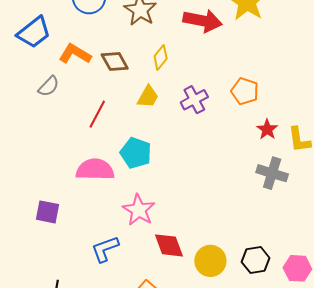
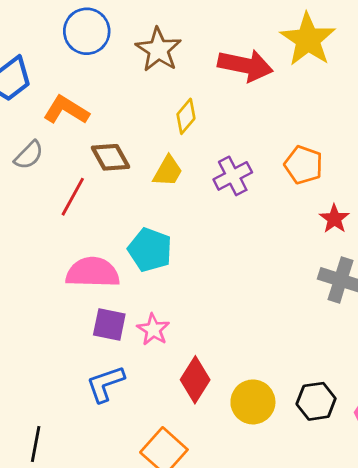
brown diamond: (115, 61) -> (110, 157), moved
red line: (97, 114) -> (73, 197), moved
pink star: (139, 210) -> (153, 330), size x0.7
purple square: (48, 212) -> (109, 325), moved
red diamond: (169, 245) -> (195, 380), turned 52

